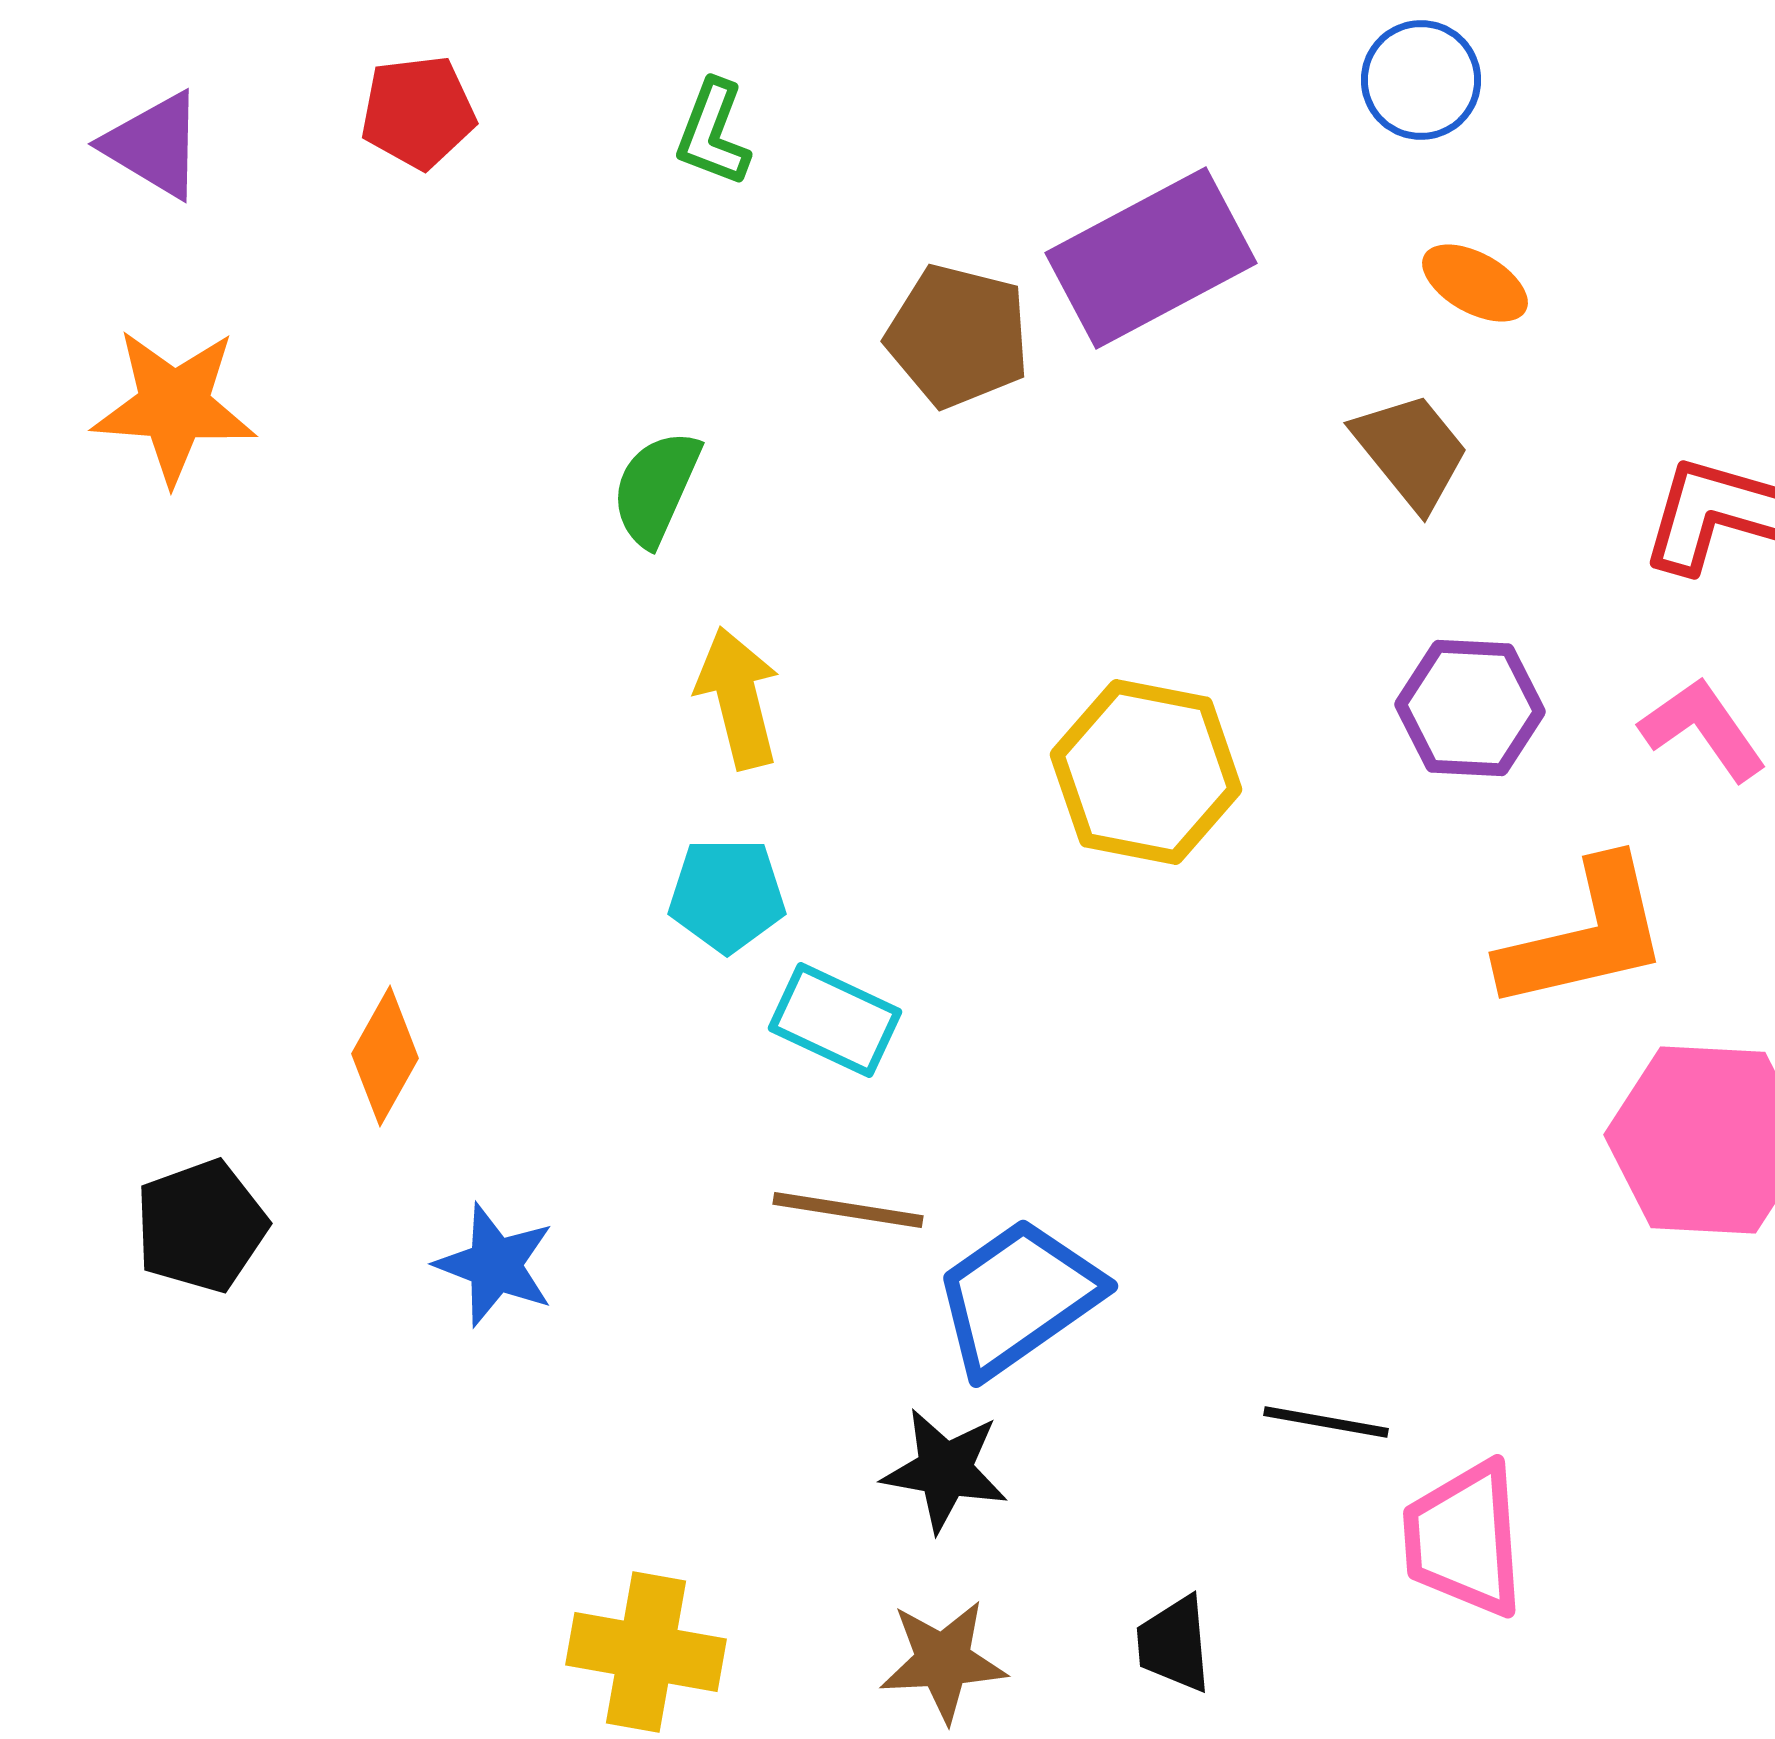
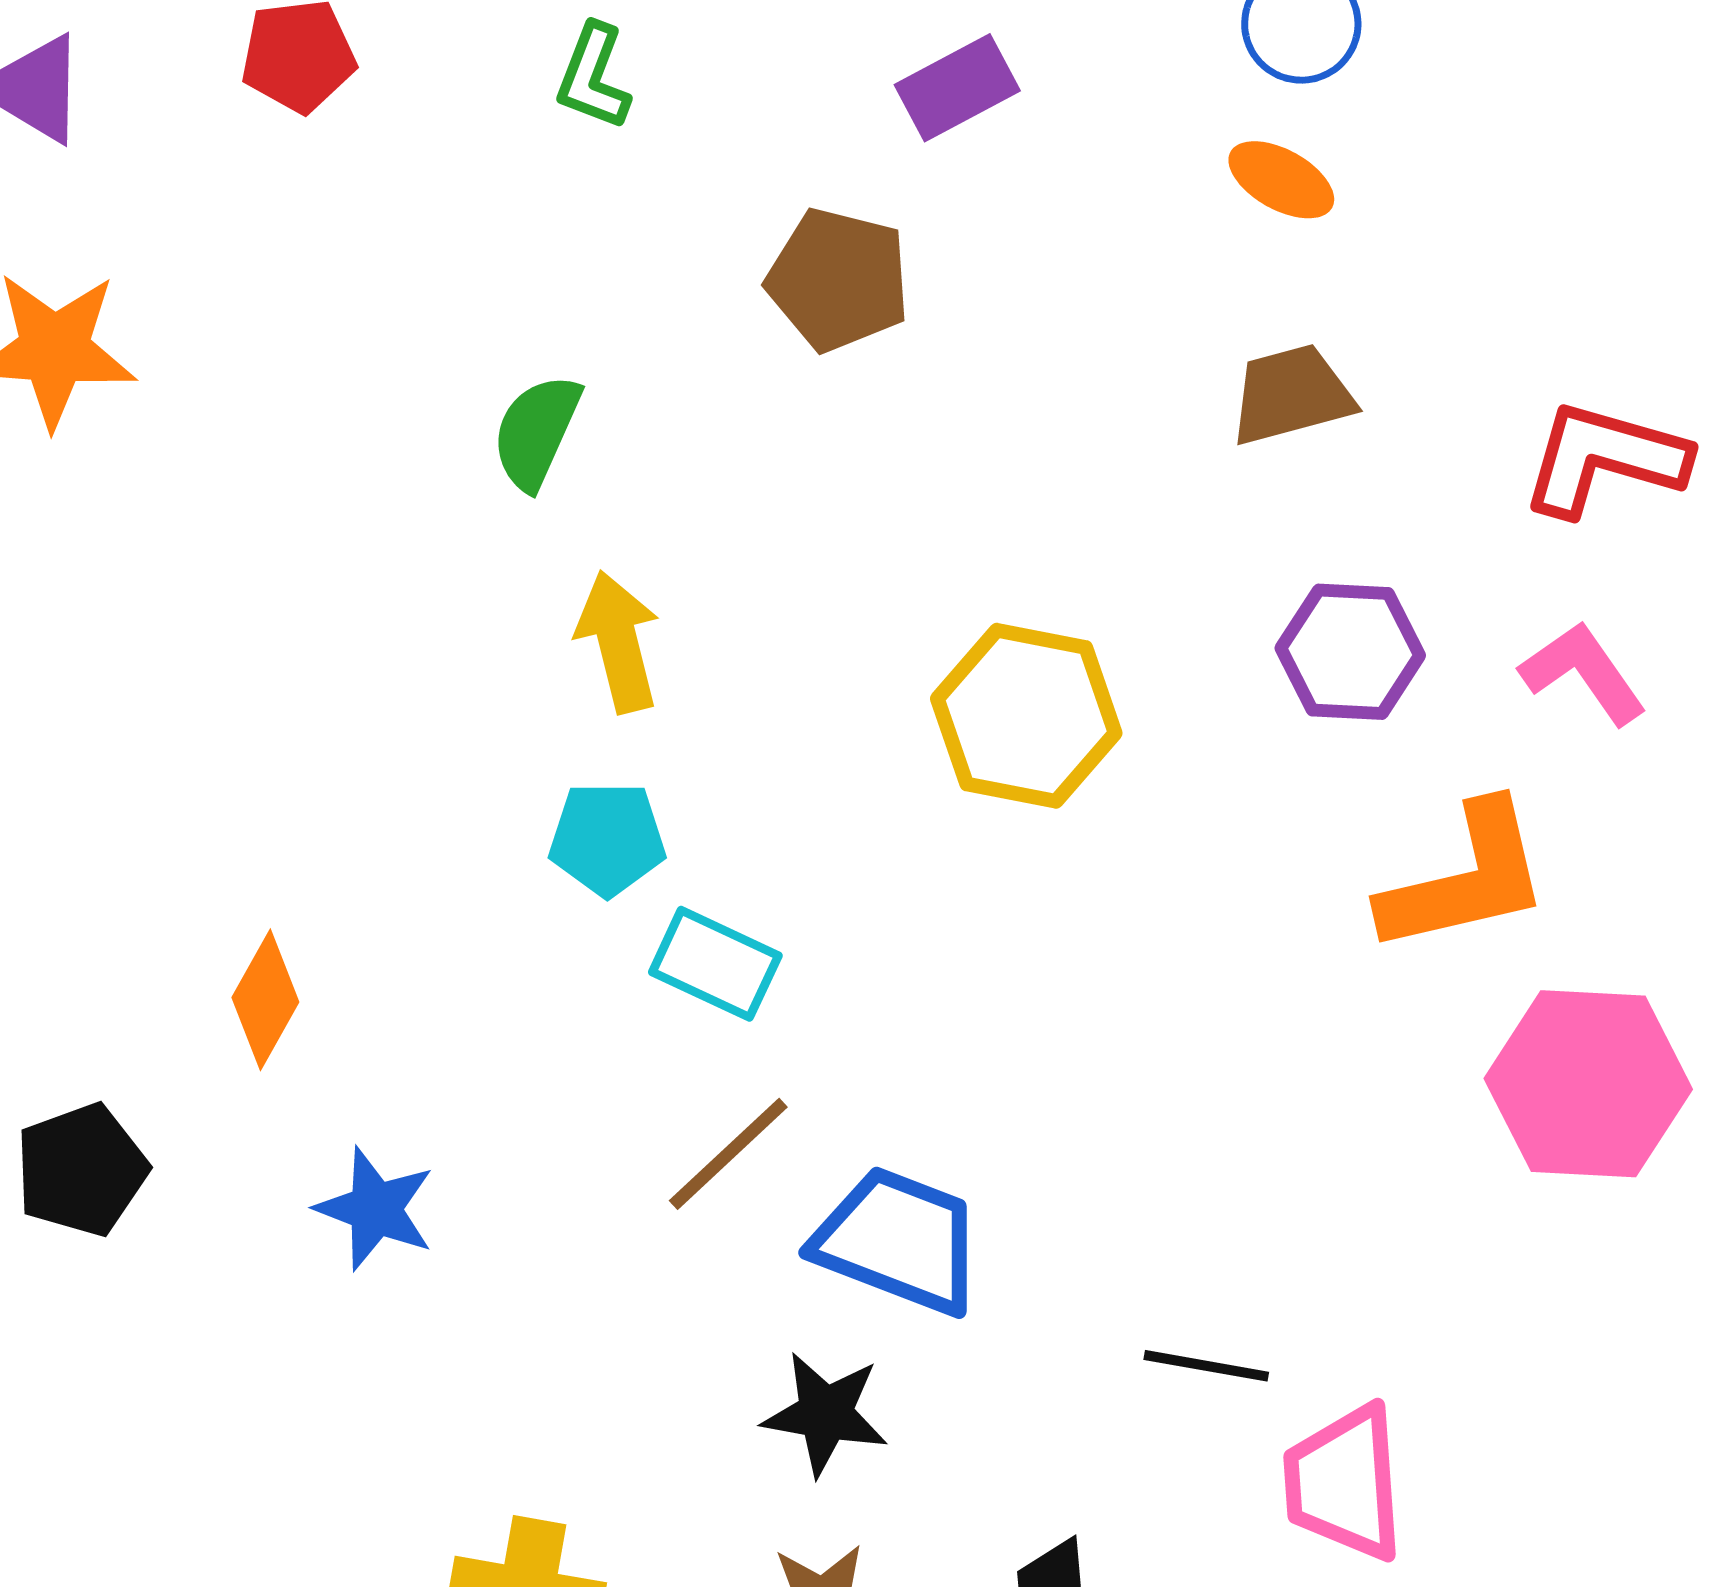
purple rectangle: (1151, 258) -> (957, 88), moved, size x0.6
orange ellipse: (1475, 283) -> (1281, 180), moved
brown trapezoid: (1411, 451) -> (1291, 395), turned -66
brown line: (848, 1210) -> (728, 1154), turned -52
blue trapezoid: (1018, 1297) -> (898, 1241), turned 56

